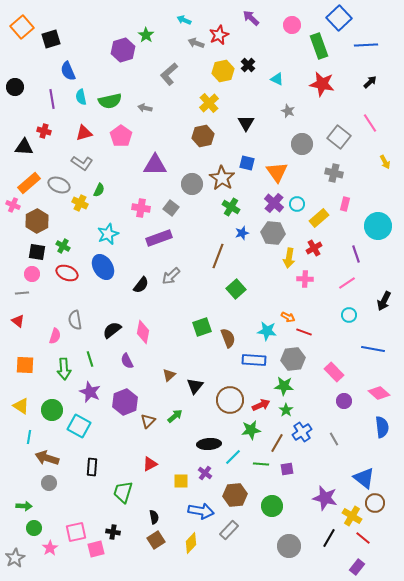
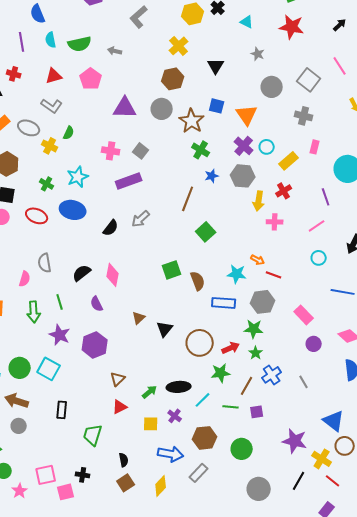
gray circle: (192, 184) -> (162, 109), moved
green cross: (63, 246) -> (47, 184), moved
blue ellipse: (103, 267) -> (73, 210), turned -45
green circle: (52, 410) -> (20, 368), moved
green arrow: (175, 416) -> (150, 392), moved
brown triangle: (148, 421) -> (118, 379), moved

